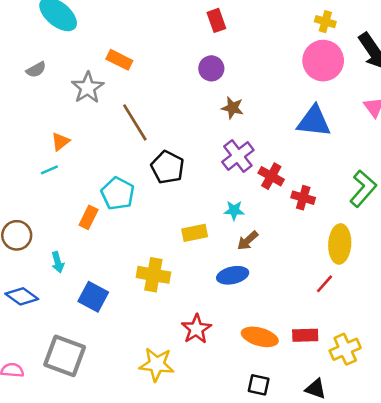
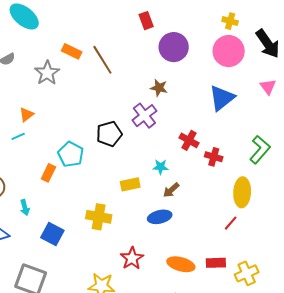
purple circle: (211, 68) -> (174, 47), moved, size x1.5
blue triangle: (314, 121) -> (222, 98), turned -44
brown line: (135, 122) -> (102, 60), moved
purple cross: (238, 156) -> (144, 116), moved
black pentagon: (168, 167) -> (109, 134), turned 30

